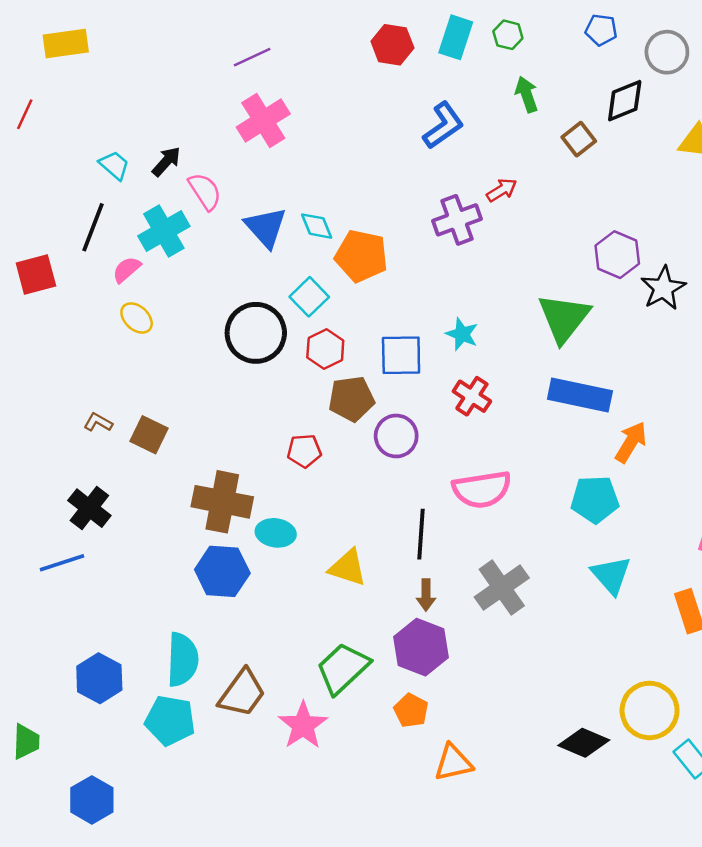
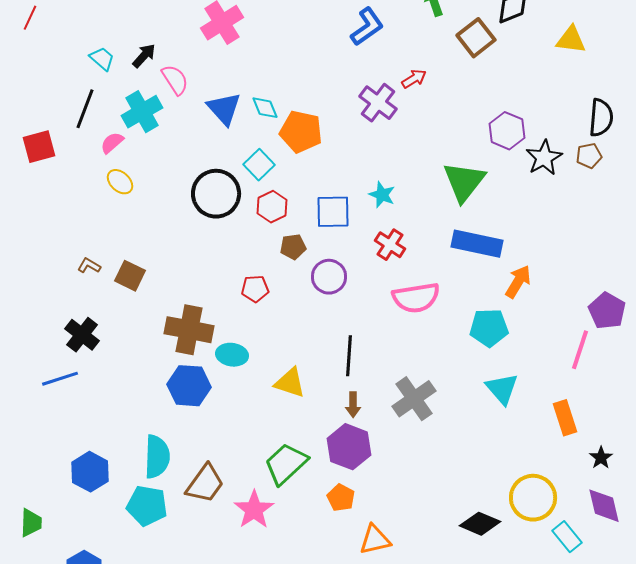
brown square: (579, 139) -> (476, 38), size x1.4
purple cross: (457, 220) -> (378, 103), turned -33
brown pentagon: (351, 399) -> (293, 247), size x0.7
pink semicircle: (482, 489) -> (416, 298), moved

